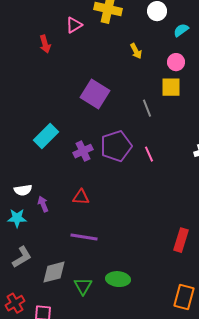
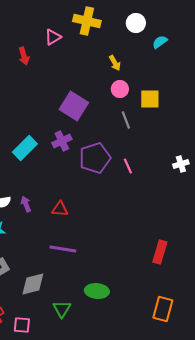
pink circle: (176, 62) -> (120, 89), moved
purple cross: (83, 151) -> (62, 141), moved
purple arrow: (43, 204) -> (26, 204), moved
green triangle: (83, 286) -> (62, 309), moved

